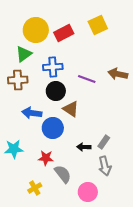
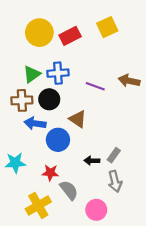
green triangle: (24, 54) -> (32, 74), moved
brown cross: (18, 80) -> (22, 100), moved
black circle: (56, 91) -> (49, 99), moved
yellow cross: (35, 188) -> (38, 205), size x1.6

